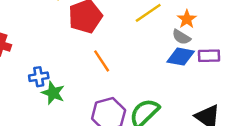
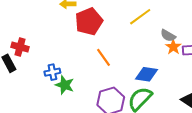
orange star: (187, 19) -> (173, 47), moved
blue diamond: (181, 57) -> (147, 74), moved

